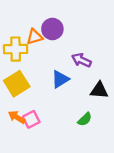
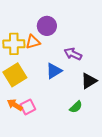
orange triangle: (35, 37) -> (33, 42), moved
black triangle: (99, 90) -> (89, 81), turned -36

